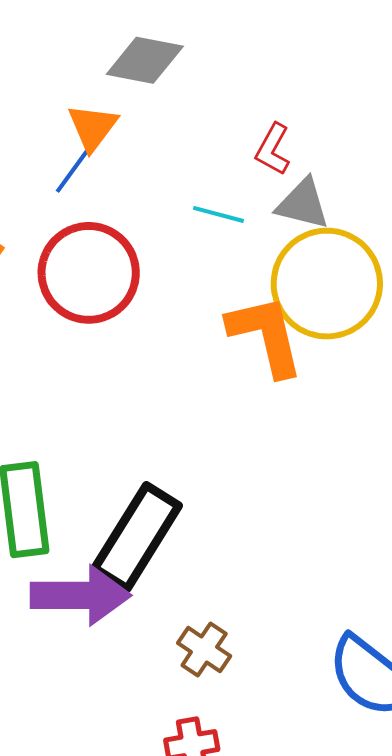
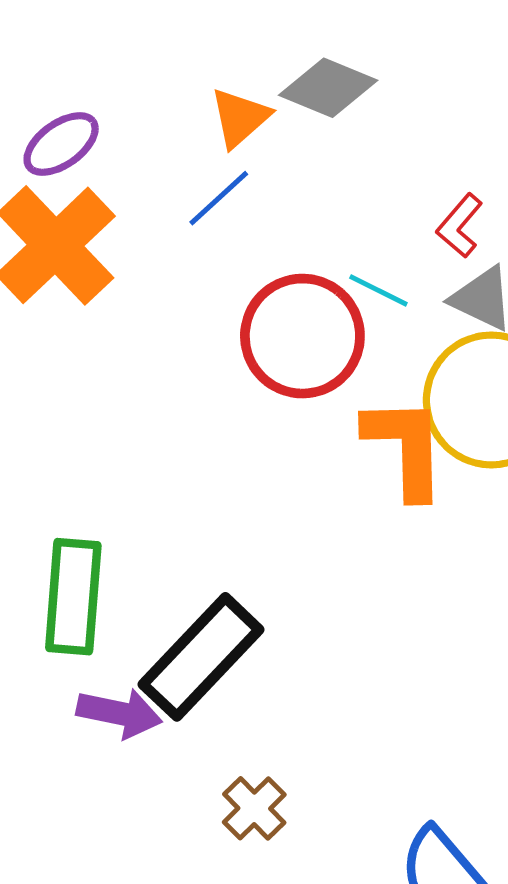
orange triangle: (93, 127) -> (240, 118), moved
red circle: (89, 273) -> (302, 336), moved
purple arrow: (80, 595) -> (119, 713), size x0.7

